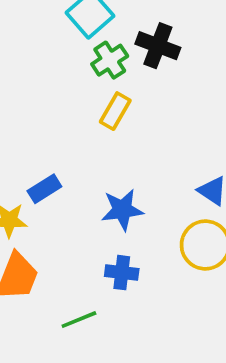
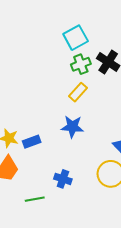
blue rectangle: (44, 189) -> (32, 142), moved
blue star: (122, 210) -> (72, 127), moved

